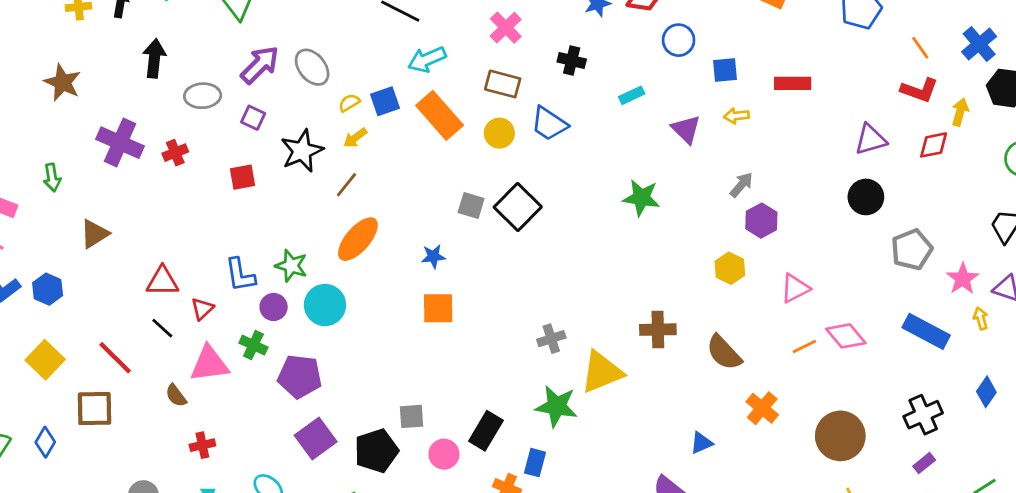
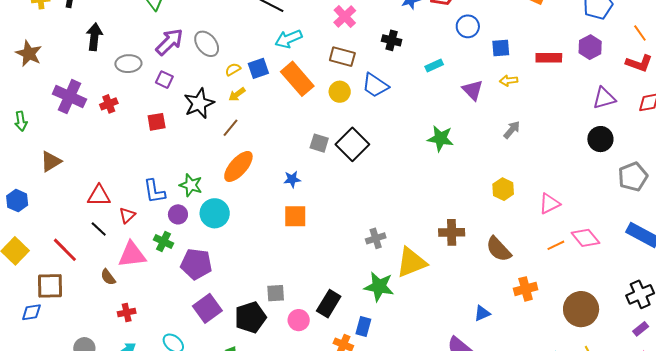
purple hexagon: (761, 221) -> (590, 47), moved
orange cross: (762, 408) -> (526, 289), turned 35
blue diamond: (45, 442) -> (31, 312), moved, turned 50

